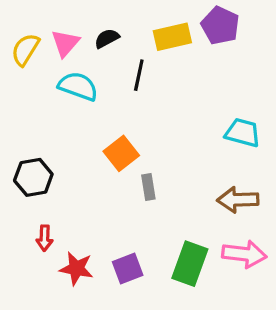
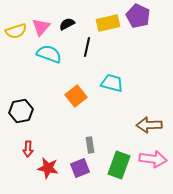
yellow semicircle: (25, 50) -> (16, 31), turned -140
cyan trapezoid: (243, 133) -> (112, 83), moved
gray rectangle: (148, 187) -> (90, 145), moved

